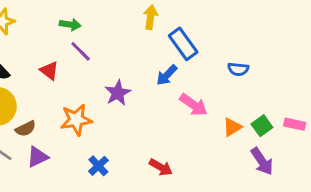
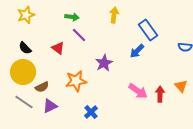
yellow arrow: (150, 17) -> (114, 15), moved
pink arrow: (194, 105) -> (138, 91), moved
orange triangle: (232, 127) -> (181, 86), turned -40
red arrow: (161, 167) -> (160, 94), moved, turned -119

